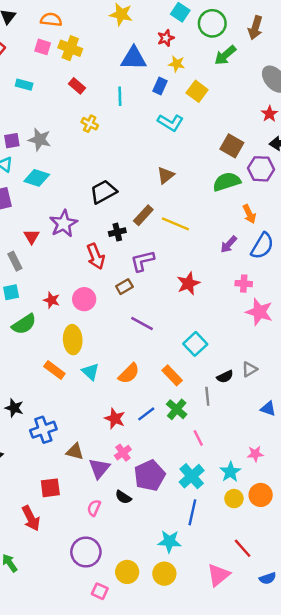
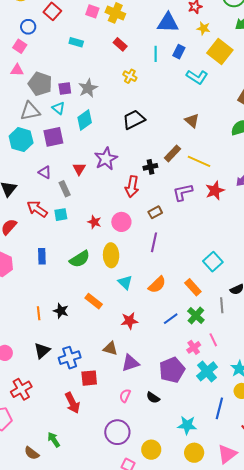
blue rectangle: (160, 86) -> (179, 52), moved
yellow square: (197, 91) -> (220, 52), size x1.4
gray star: (40, 139) -> (88, 88), turned 30
brown triangle: (166, 175) -> (192, 121), turned -42
cyan diamond: (37, 178) -> (85, 120), turned -55
black trapezoid: (103, 192) -> (134, 120), moved
red arrow: (96, 256) -> (132, 187), turned 30
purple L-shape: (142, 261) -> (183, 192), moved
red star: (188, 283) -> (215, 191), moved
purple line: (142, 323) -> (154, 242), moved, turned 72
green semicircle: (24, 324) -> (80, 259), moved
orange rectangle: (54, 370) -> (94, 301), moved
red star: (115, 419) -> (129, 321), moved, turned -30
blue cross: (43, 430) -> (70, 358), moved
pink cross: (123, 453) -> (194, 347), moved
purple triangle: (99, 468) -> (130, 363), turned 30
black semicircle: (123, 497) -> (153, 398), moved
blue line: (192, 512) -> (219, 408), moved
yellow circle: (164, 574) -> (194, 453), moved

